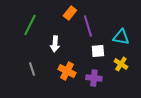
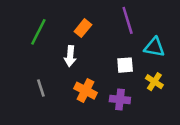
orange rectangle: (70, 13) -> (83, 28), moved
purple line: (88, 26) -> (128, 20), moved

